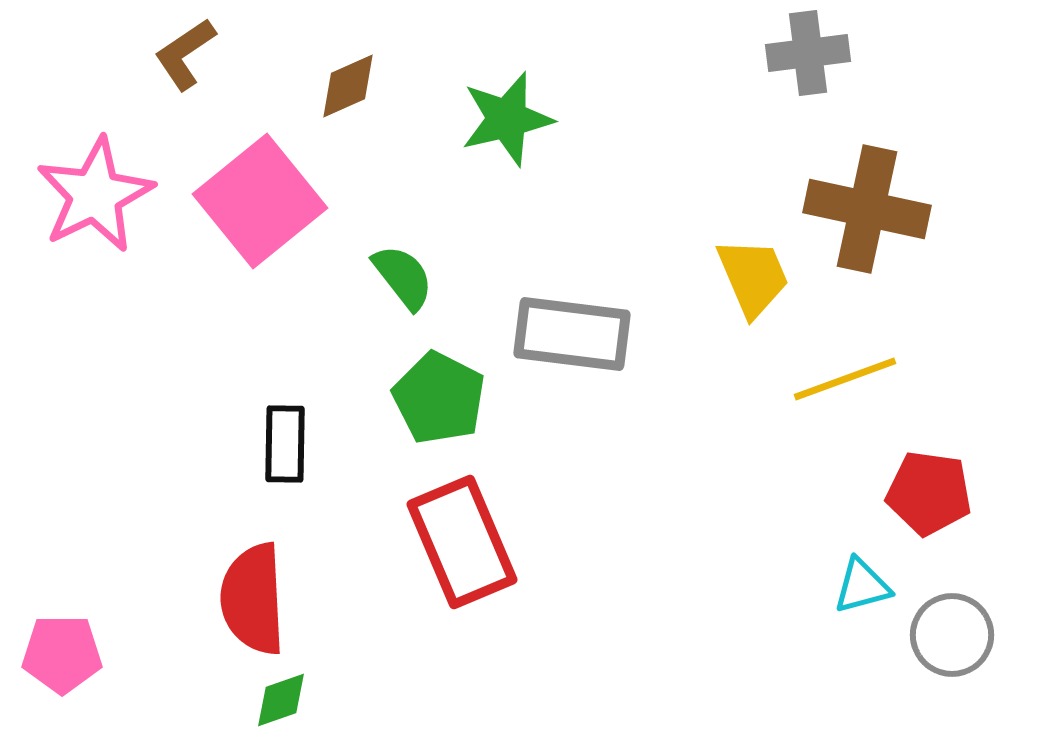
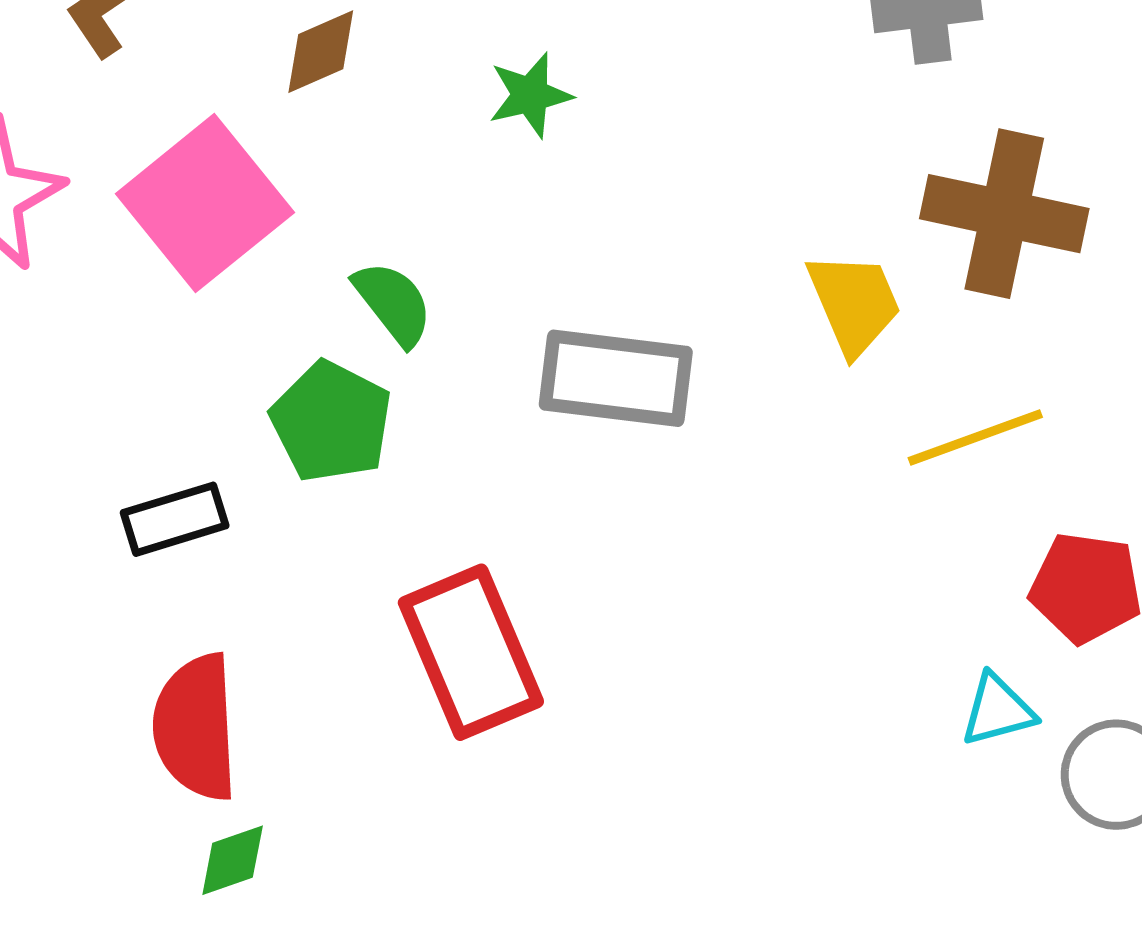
green star: (507, 119) -> (530, 95), size x0.7
green pentagon: (439, 398) -> (331, 422), moved
black rectangle: (285, 444) -> (175, 519), moved, turned 72

